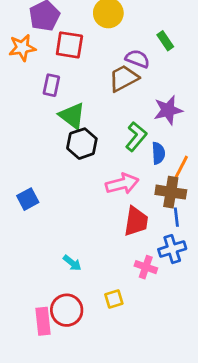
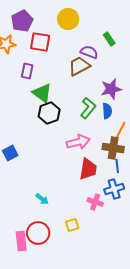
blue semicircle: (158, 153) -> (107, 111), moved

